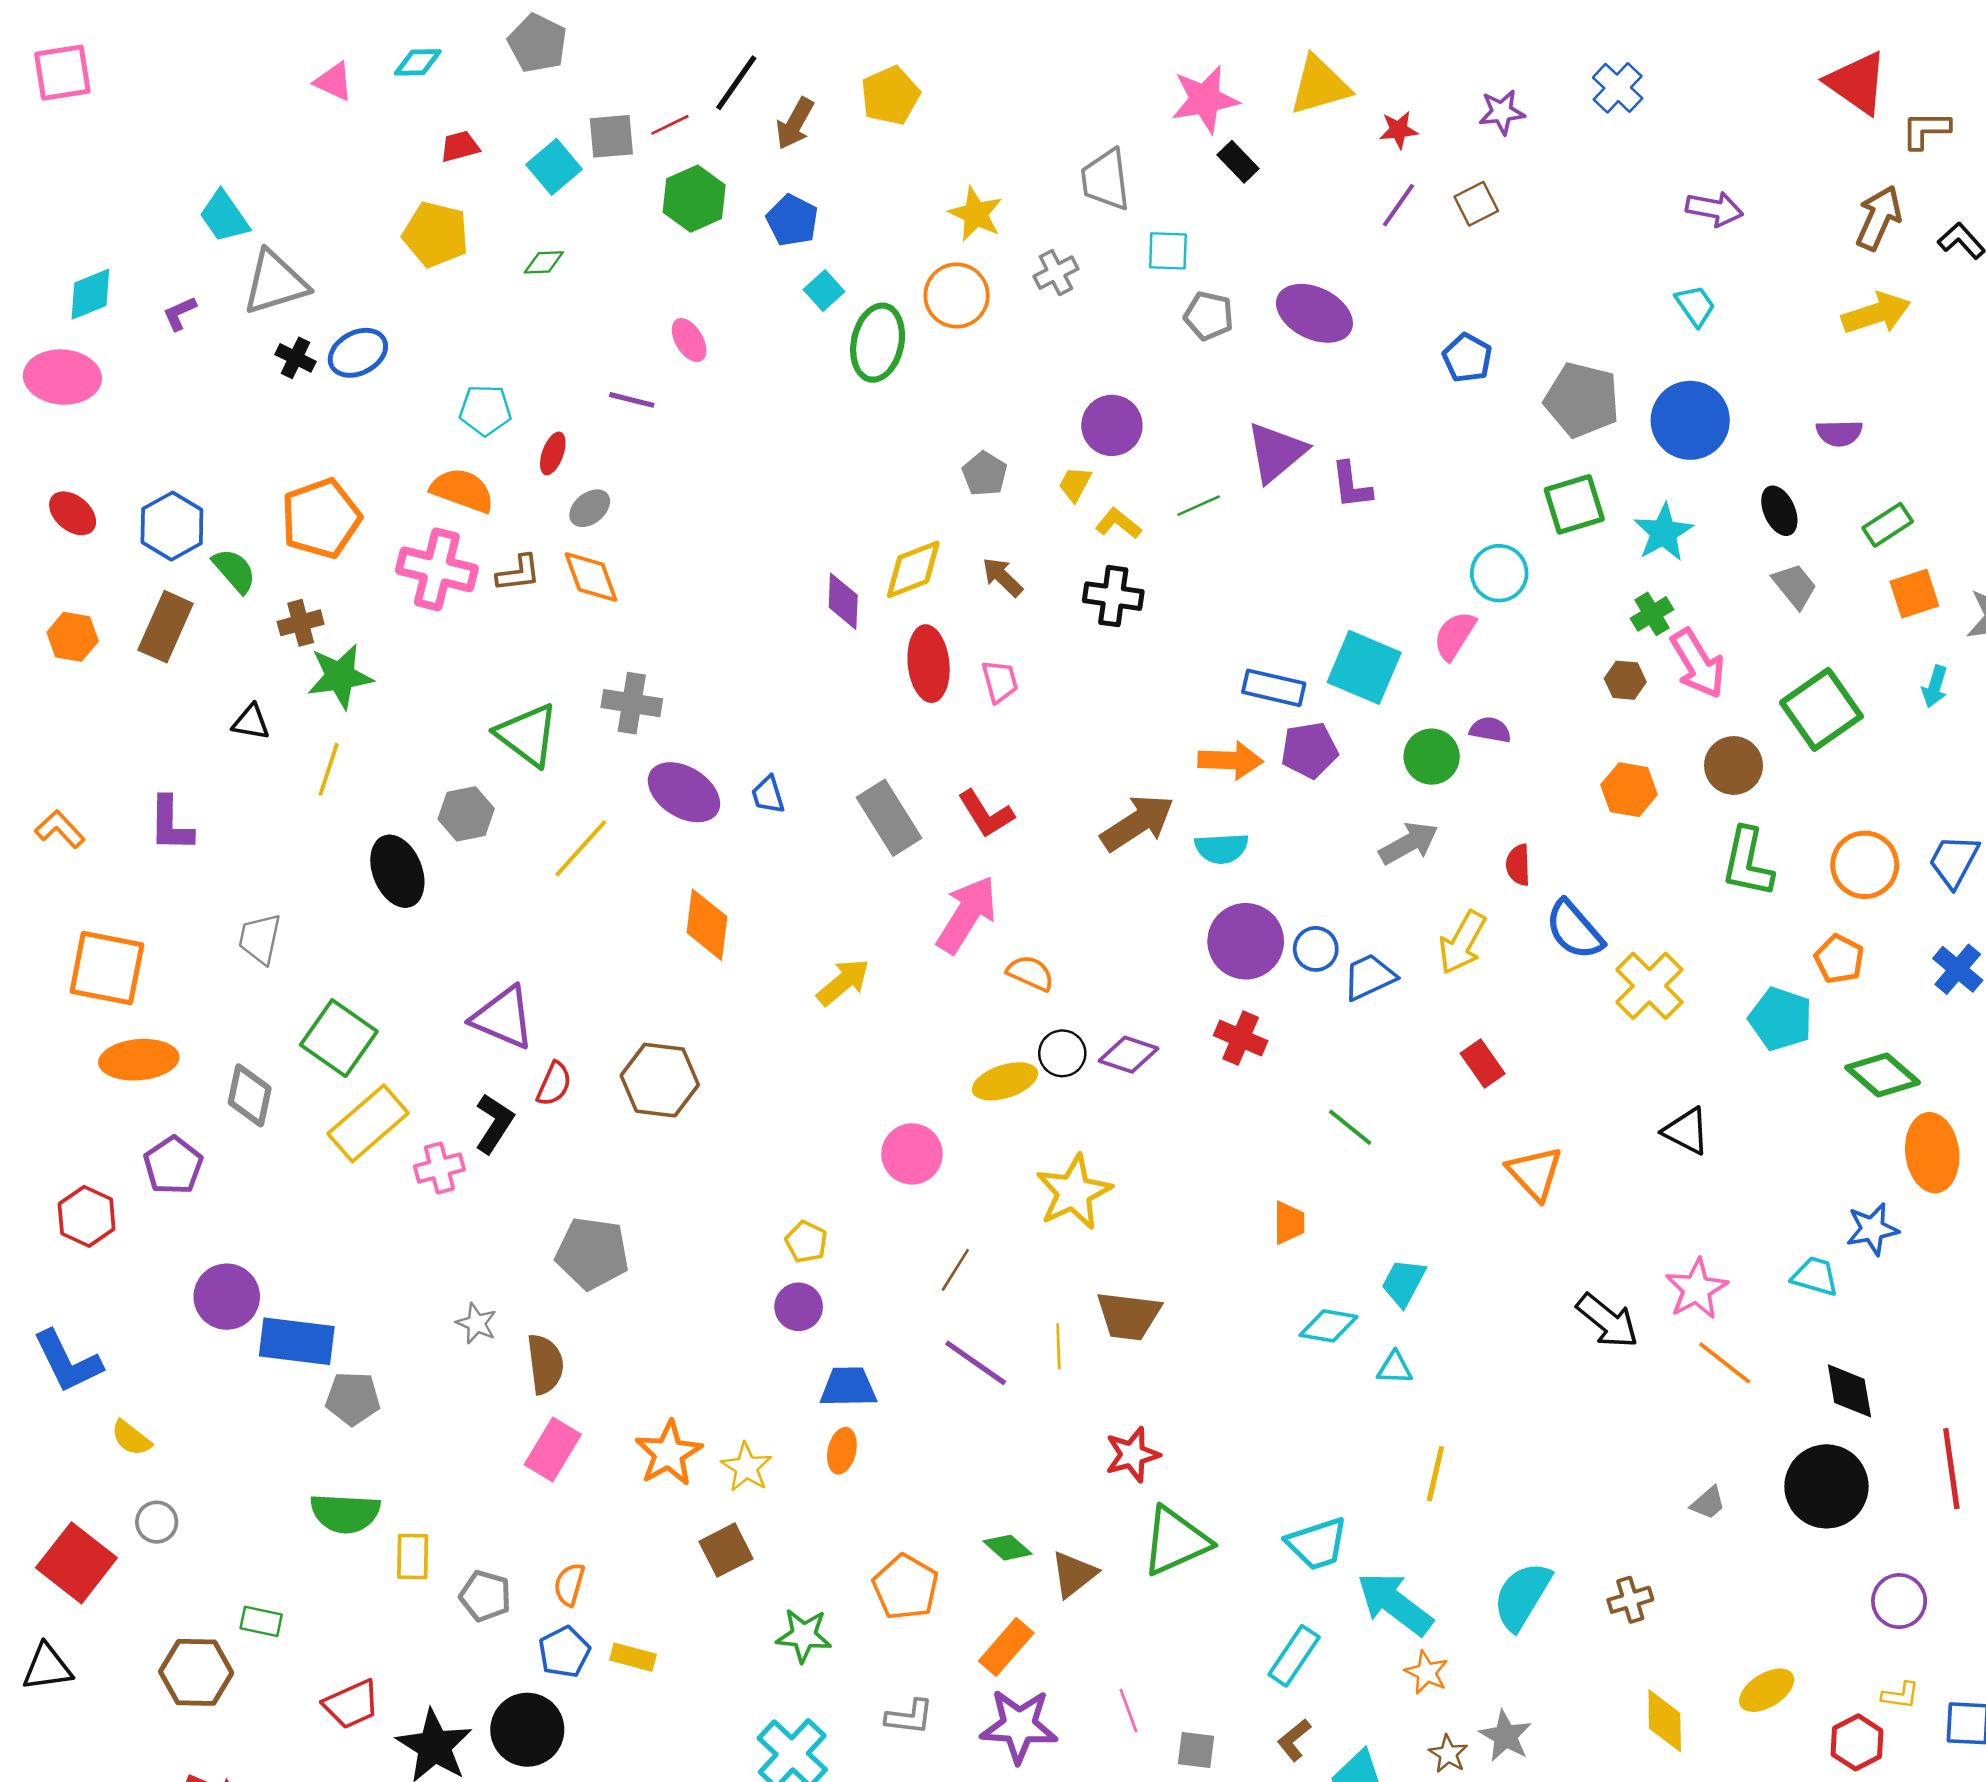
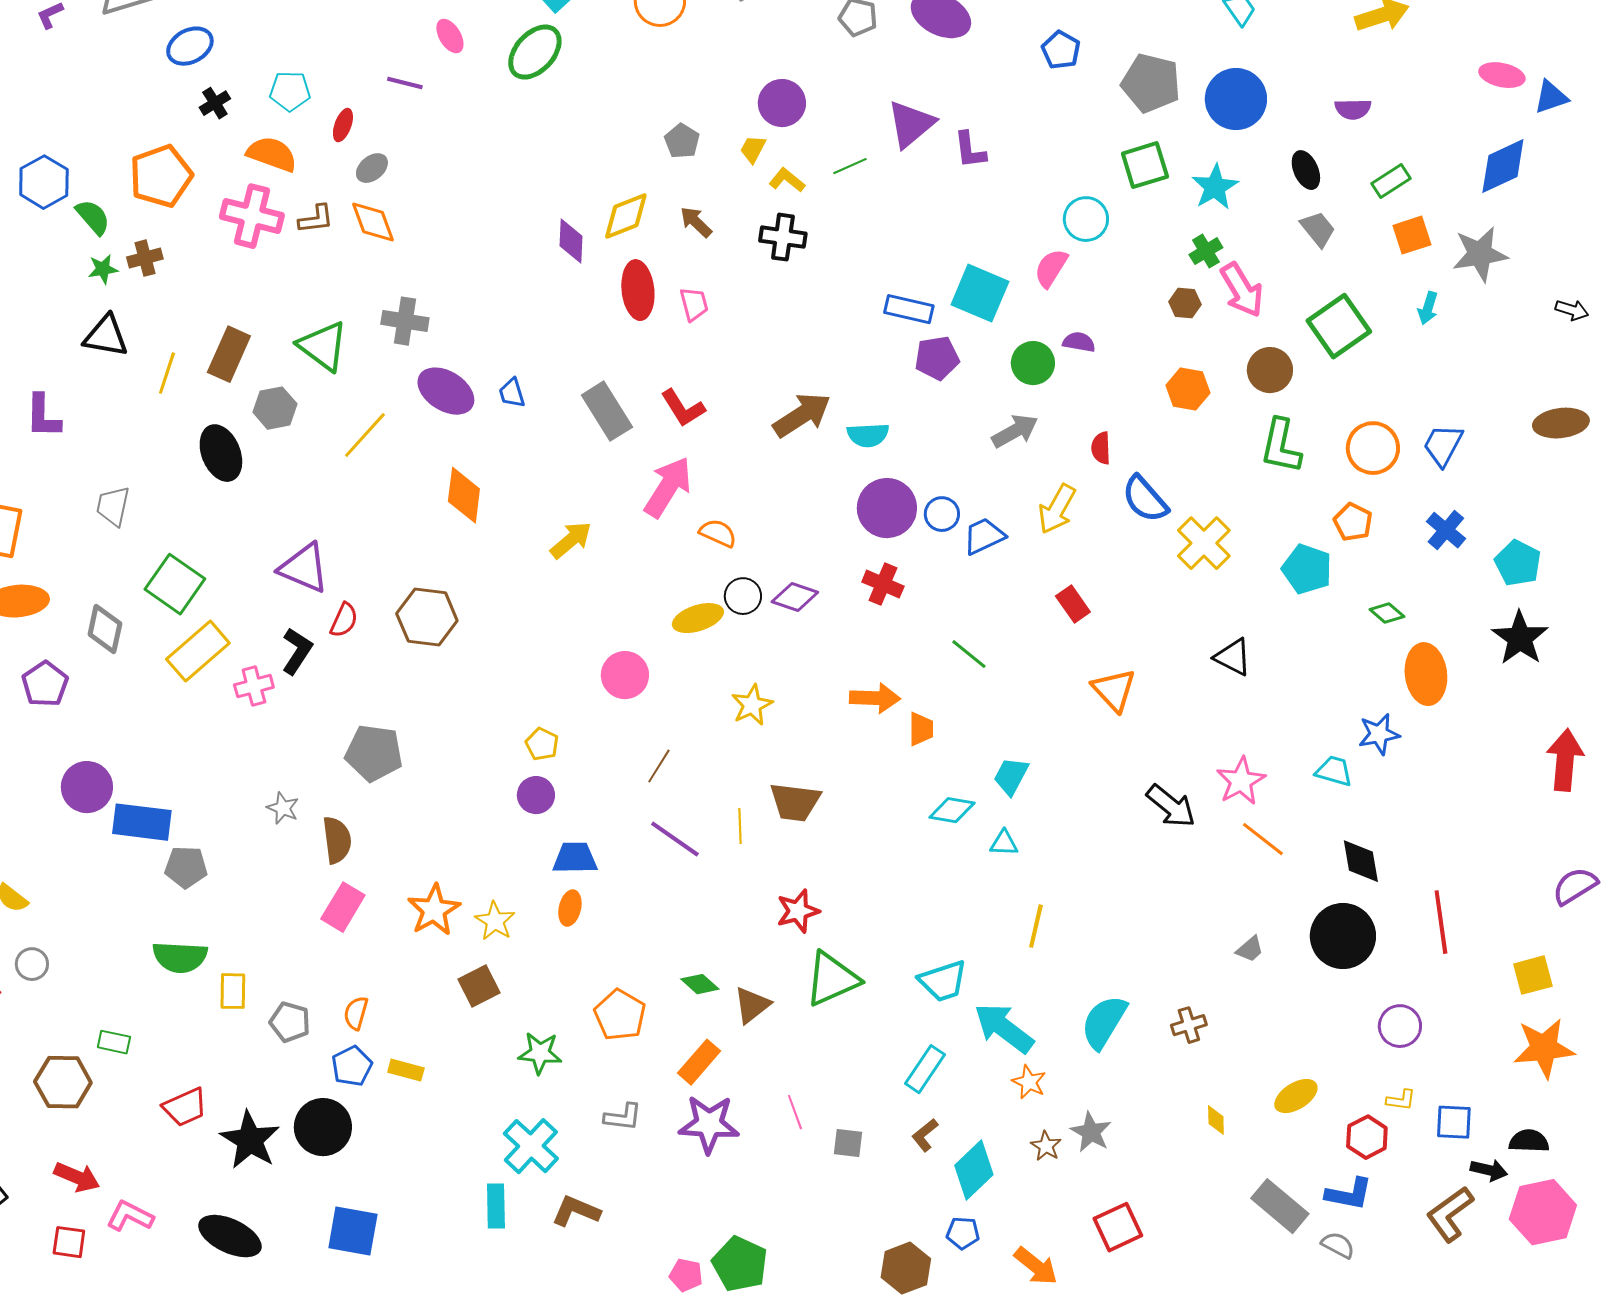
green ellipse: (878, 343) -> (535, 52), moved, turned 30
black cross: (295, 358) -> (215, 103), moved, turned 32
brown rectangle: (166, 627) -> (229, 354), moved
green star: (340, 676) -> (103, 269), moved, size x0.6
black triangle: (251, 722) -> (106, 336), size x1.5
orange arrow: (1230, 760) -> (875, 698), moved
green diamond: (1883, 1075) -> (1387, 613), size x0.6
yellow star: (1074, 1192) -> (752, 705), size x0.7
yellow diamond: (1665, 1721) -> (1216, 1120), size x0.6

